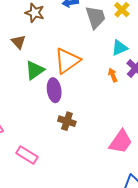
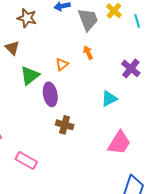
cyan triangle: (120, 48) -> (109, 99), moved
orange triangle: (67, 61) -> (62, 64), size x0.5
orange arrow: (113, 75) -> (88, 53), moved

